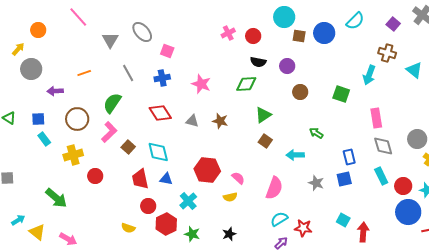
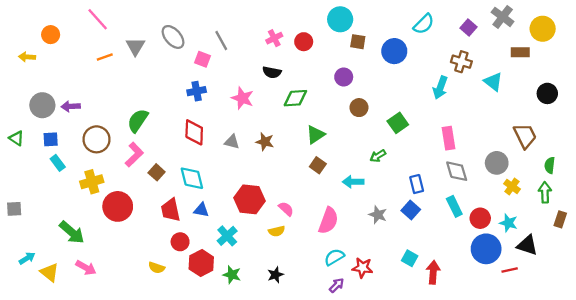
blue circle: (324, 33) -> (394, 51), moved
yellow arrow: (18, 49) -> (27, 57), turned -128
black semicircle: (258, 62) -> (272, 72), moved
gray circle: (31, 69) -> (42, 105), moved
orange line: (84, 73) -> (105, 57), moved
gray line: (128, 73) -> (221, 40), moved
green square: (341, 94) -> (398, 123), moved, turned 36
red diamond: (160, 113) -> (194, 132), turned 35
green arrow: (316, 133) -> (378, 156), turned -64
red circle: (95, 176) -> (118, 206), size x1.6
blue square: (344, 179) -> (411, 210), turned -35
pink arrow: (68, 239) -> (86, 268), moved

